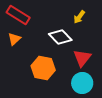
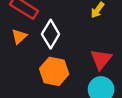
white diamond: (60, 37) -> (51, 34), moved, turned 75

